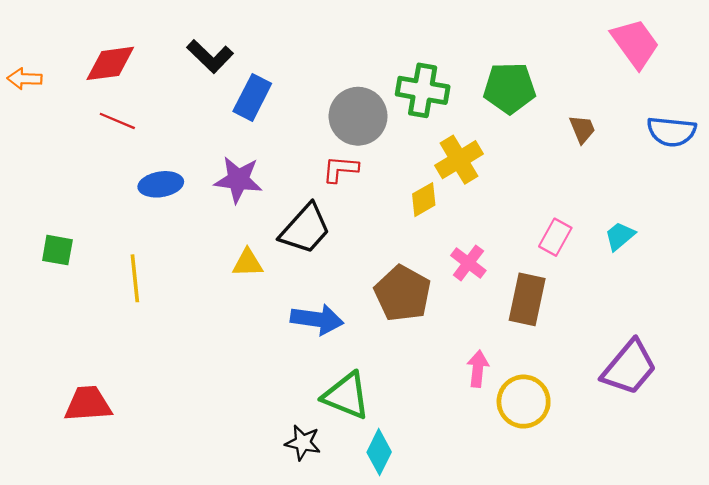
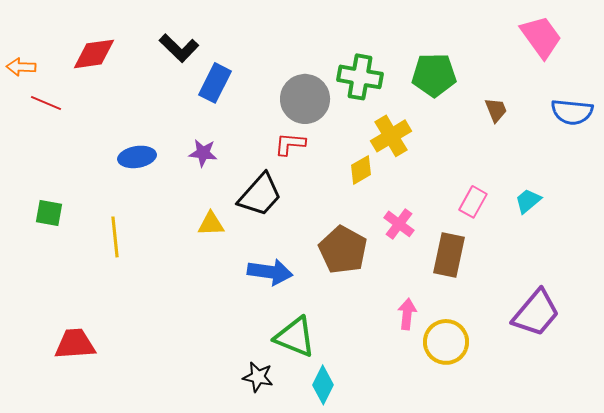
red line: (117, 121) -> (46, 103), moved
purple star: (238, 180) -> (203, 153), size x0.7

